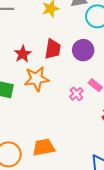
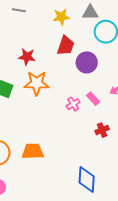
red trapezoid: (53, 49) -> (66, 46), moved
red star: (23, 54) -> (27, 57), turned 30

